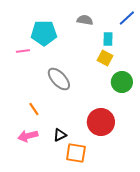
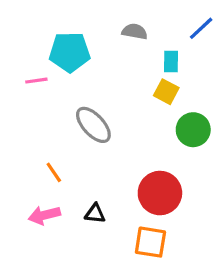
black triangle: (60, 135) -> (95, 214), turned 32
orange square: (76, 153) -> (150, 242), moved

